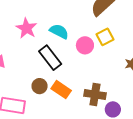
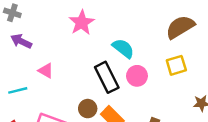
pink star: (26, 28) -> (82, 23), moved
pink circle: (85, 45) -> (137, 76), moved

